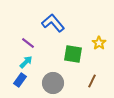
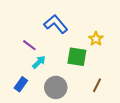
yellow star: (99, 43) -> (96, 39), moved
cyan arrow: (26, 62) -> (39, 62), moved

